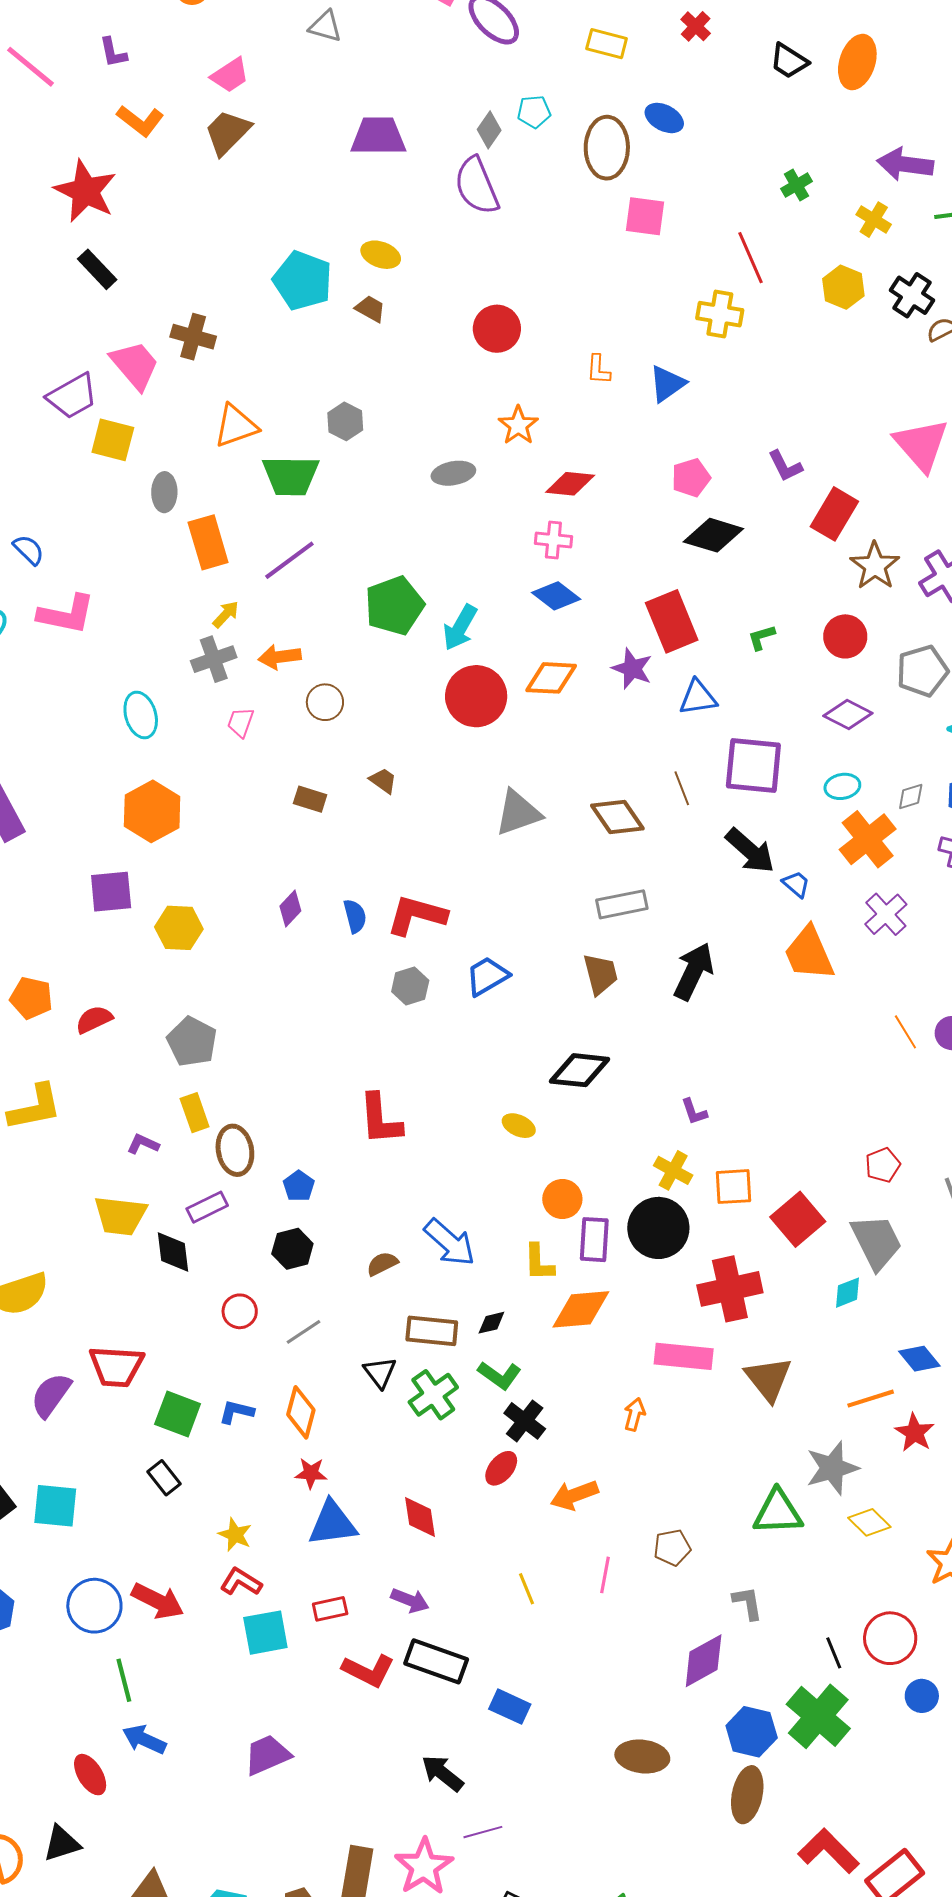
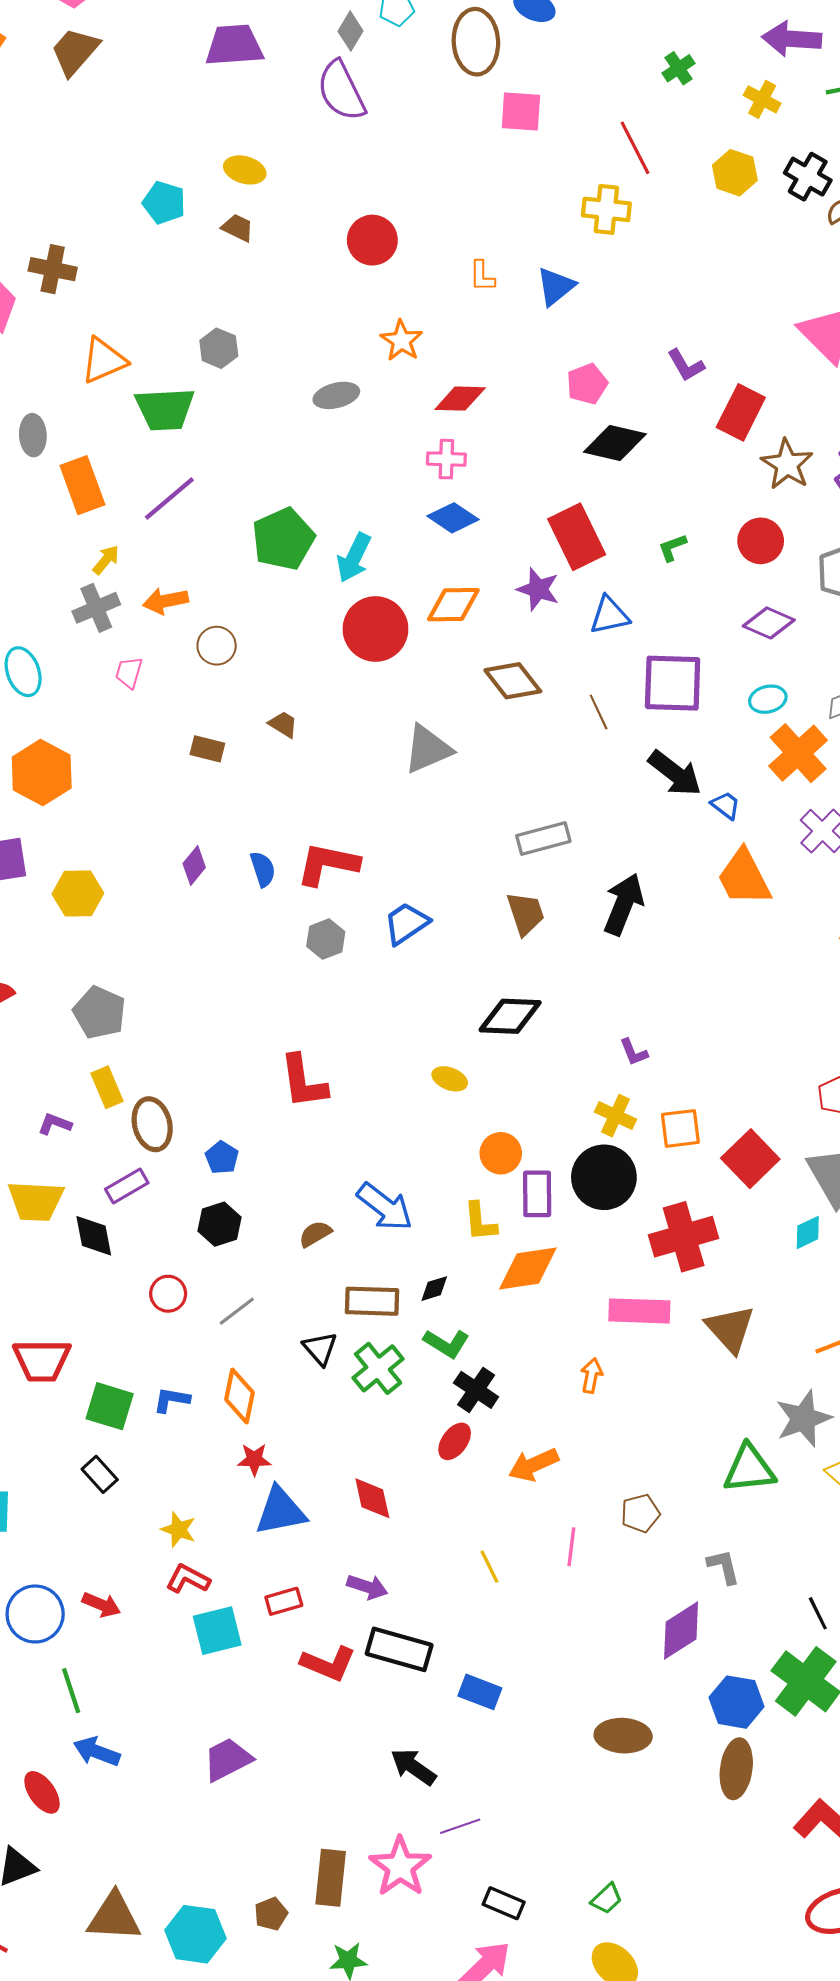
cyan pentagon: (303, 281) -> (164, 203), size x0.7
brown diamond: (617, 817) -> (513, 681), moved
red arrow: (158, 1601) -> (101, 1605), size x0.7

